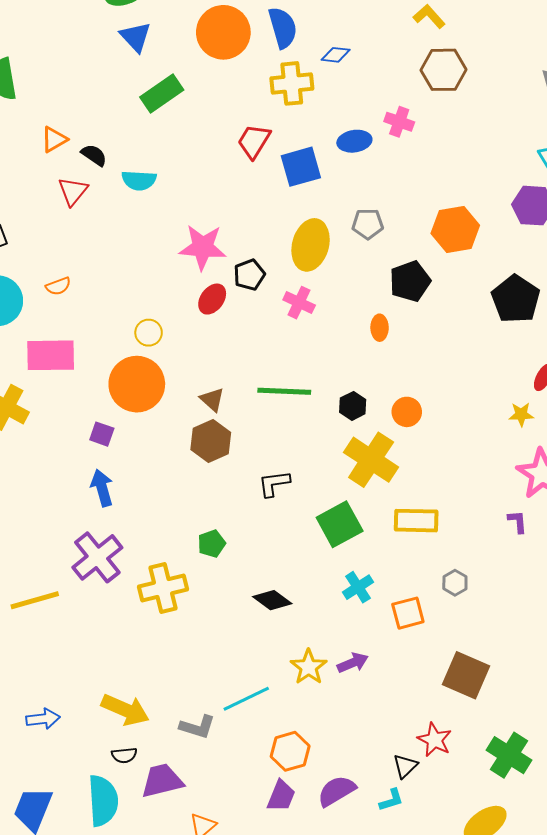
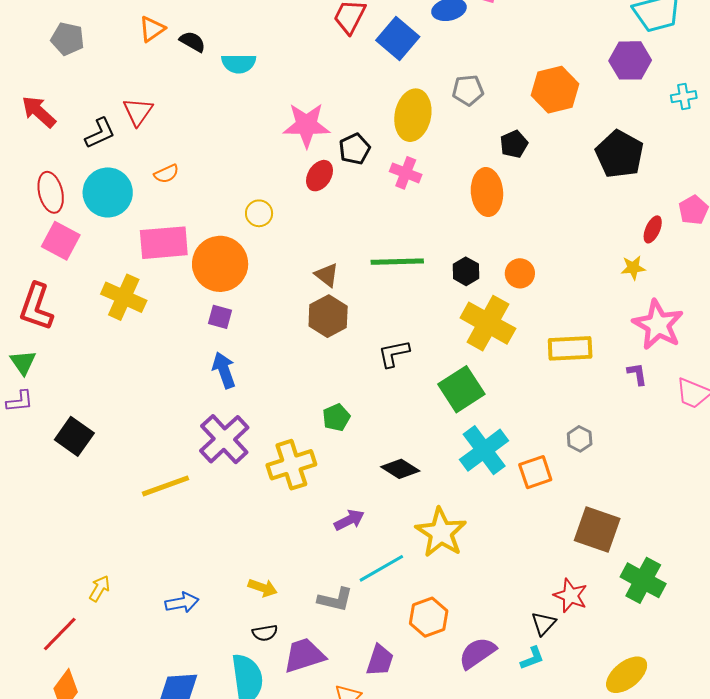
blue square: (301, 167) -> (398, 39), turned -30
red triangle: (73, 191) -> (138, 112), moved
black pentagon: (410, 281) -> (514, 144), size x0.7
orange ellipse: (380, 328) -> (487, 192), size x1.8
orange circle: (137, 384) -> (220, 264), moved
yellow rectangle: (416, 521) -> (570, 348), moved
cyan cross: (358, 587) -> (484, 450), size x1.6
purple arrow: (353, 663) -> (349, 520), moved
yellow star: (309, 667) -> (441, 533), size x1.4
yellow arrow: (125, 710) -> (263, 588), size x0.6
green cross: (509, 755) -> (643, 580), moved
purple trapezoid: (281, 796) -> (380, 660), moved

